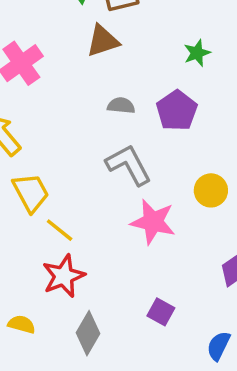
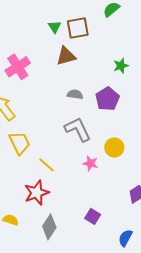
yellow circle: (211, 190) -> (114, 147), moved
pink star: (153, 222) -> (90, 163), size x0.6
yellow line: (60, 230) -> (46, 165), moved

